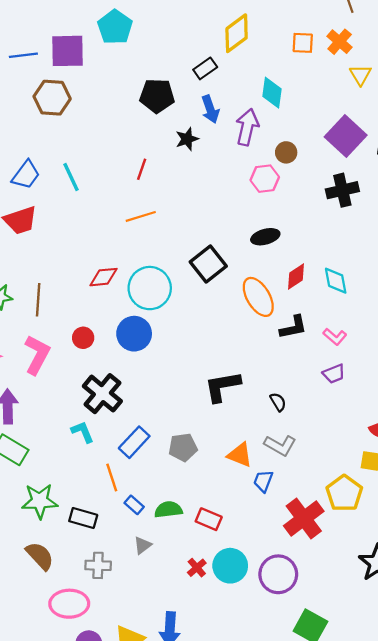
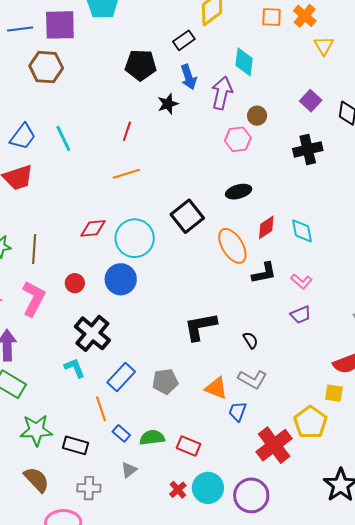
purple square: (346, 136) -> (311, 101), size x0.6

